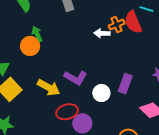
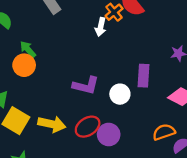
white arrow: (102, 33) -> (101, 27), turned -63
yellow arrow: (49, 87) -> (52, 124), moved

